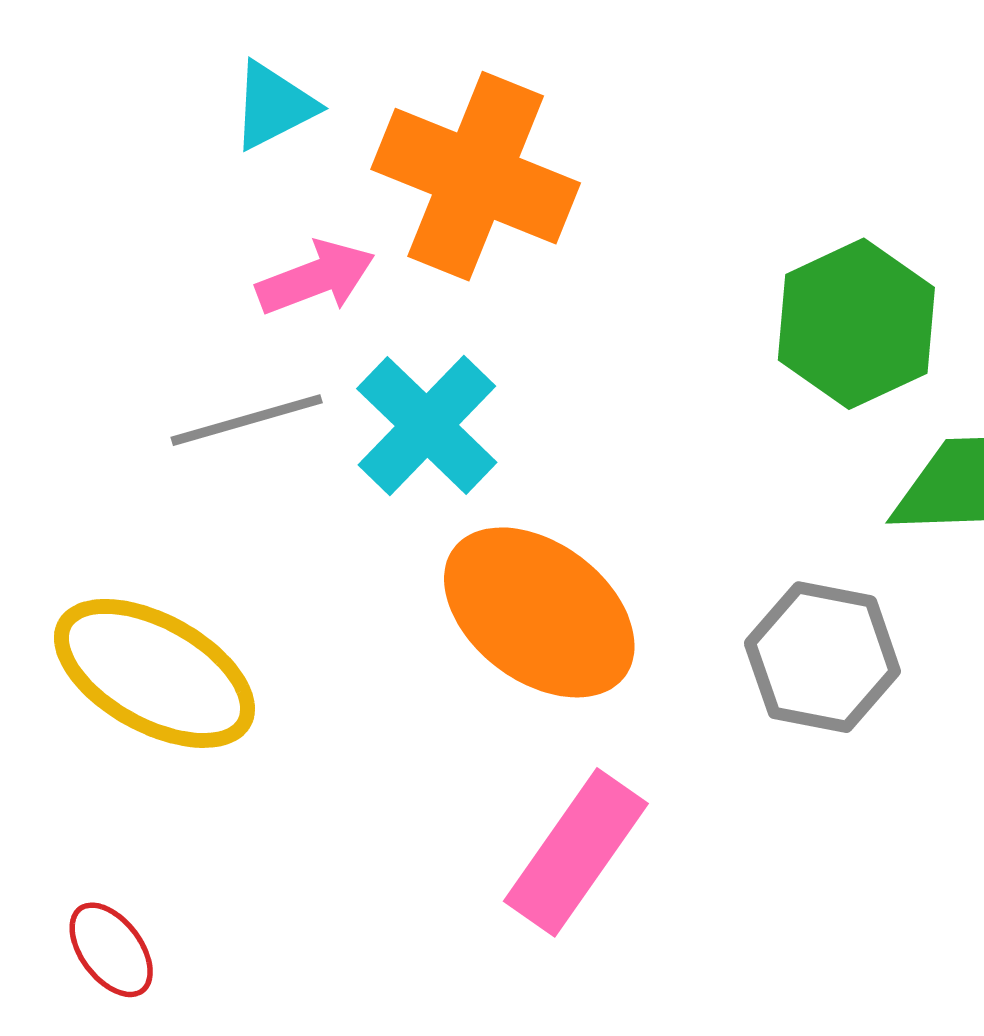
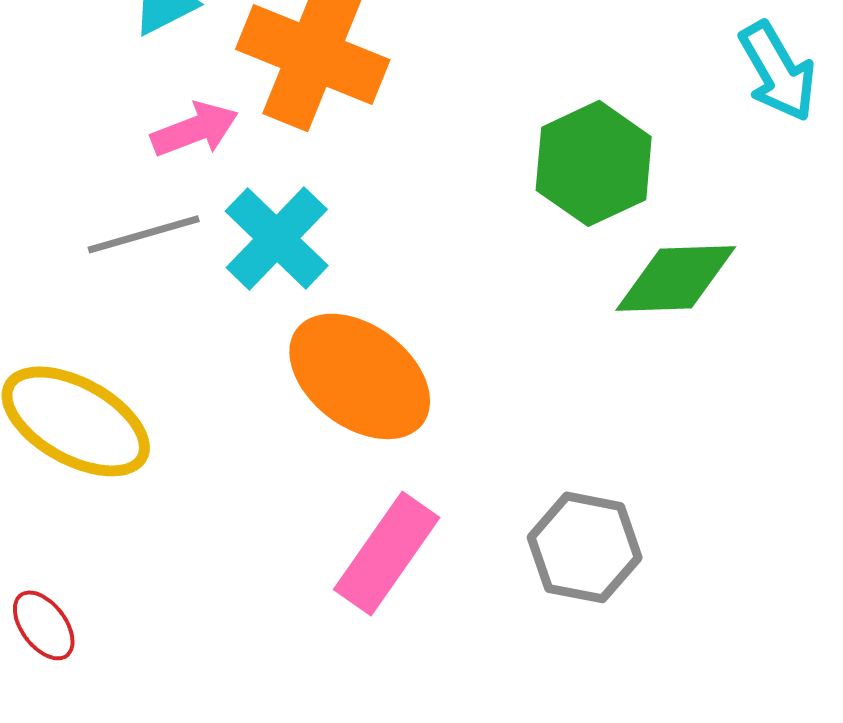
gray hexagon: (822, 657) -> (585, 547), moved

